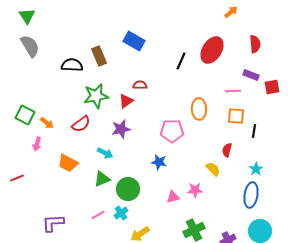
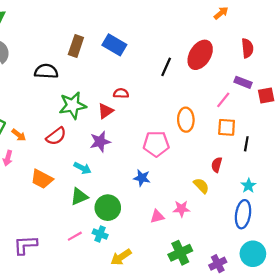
brown rectangle: (99, 56) -> (76, 46), moved, turned 42
pink line: (233, 91) -> (223, 100), turned -49
cyan cross: (121, 213) -> (100, 234), turned -32

